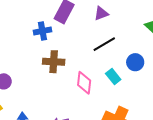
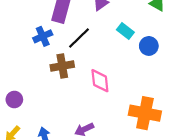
black line: (104, 44) -> (79, 38), moved
cyan rectangle: (113, 77) -> (125, 31), moved

